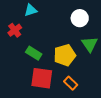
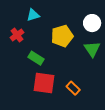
white circle: (80, 18) -> (92, 23), moved
yellow pentagon: (65, 55) -> (62, 36), moved

